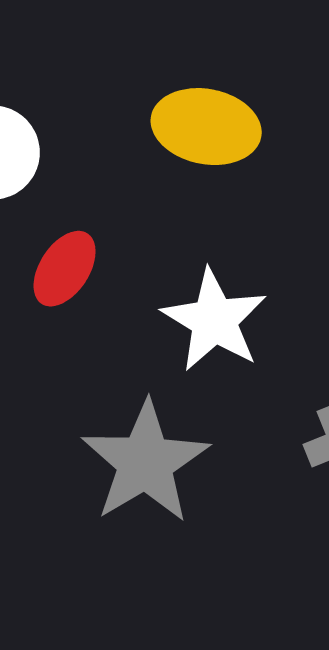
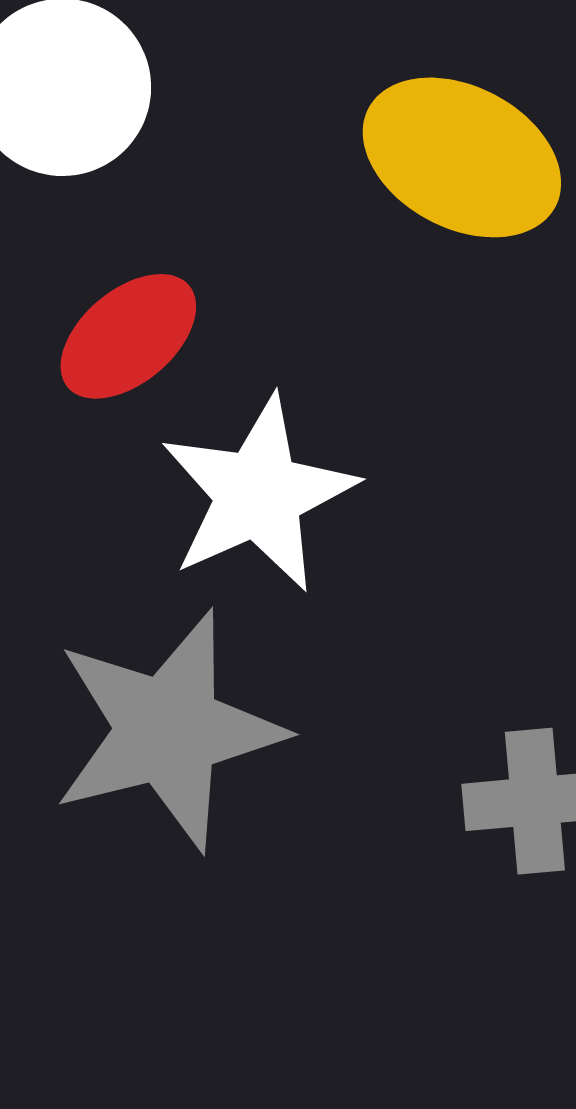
white star: (214, 320) -> (258, 494), moved

